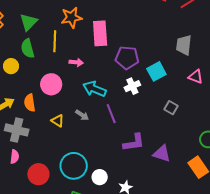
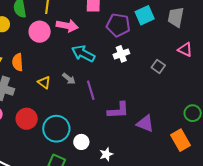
pink arrow: (76, 62) -> (67, 26), size x1.5
cyan square: (156, 71) -> (145, 15), moved
pink circle: (51, 84) -> (40, 32), moved
gray square: (171, 108) -> (158, 66), moved
purple line: (111, 114) -> (91, 90), moved
red circle: (38, 174) -> (27, 119), moved

